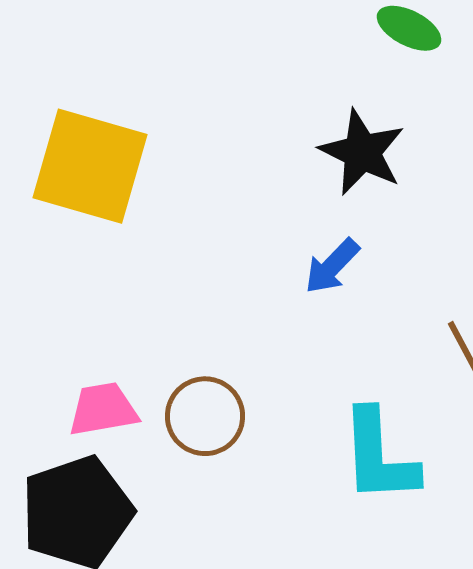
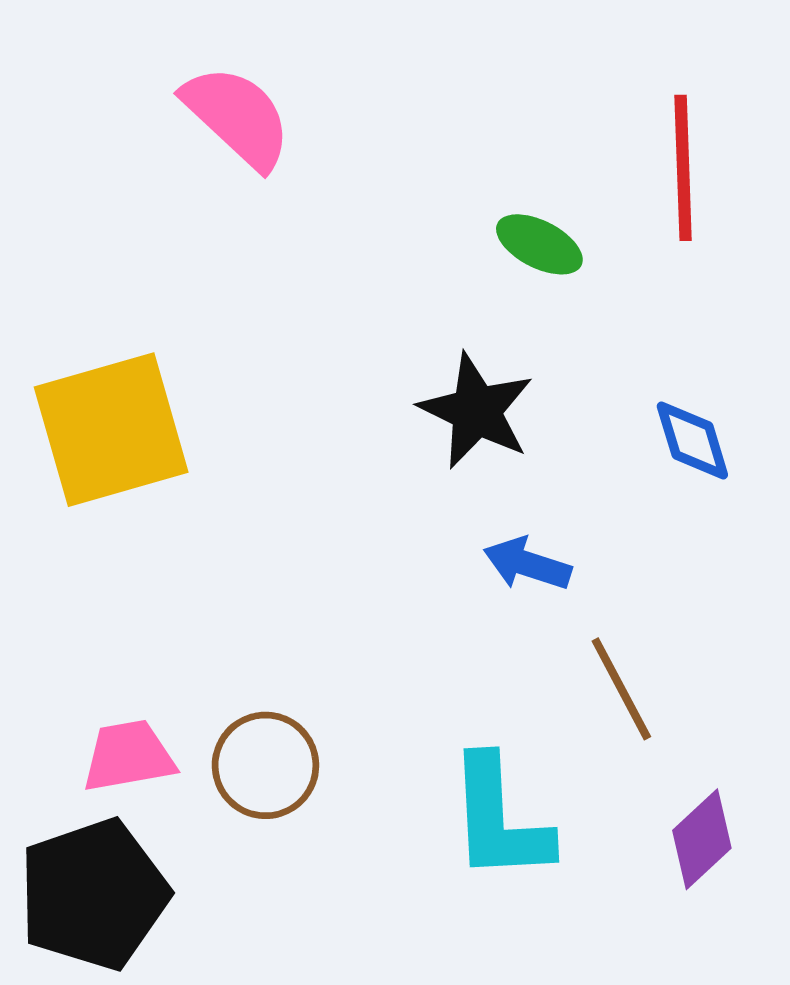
yellow square: (90, 166) -> (111, 430), turned -32
blue arrow: (332, 266) -> (527, 564), moved, turned 64

